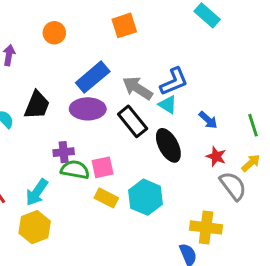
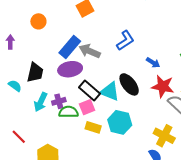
gray arrow: (138, 88) -> (90, 51), moved
cyan triangle: (168, 105) -> (110, 91), moved, size x1.5
black rectangle: (133, 121) -> (90, 90), moved
red star: (216, 156) -> (163, 86), size x1.6
cyan arrow: (37, 192) -> (41, 102), moved
yellow cross: (206, 227) -> (164, 136), turned 30

